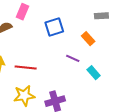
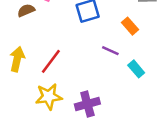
red line: (26, 68) -> (51, 61), turned -60

